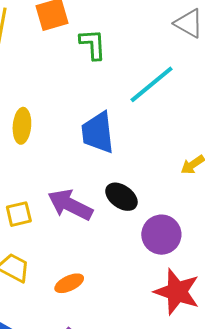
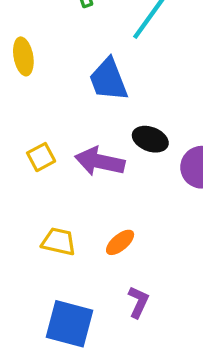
yellow ellipse: (22, 126) -> (23, 56), moved
yellow square: (19, 214) -> (41, 157), moved

